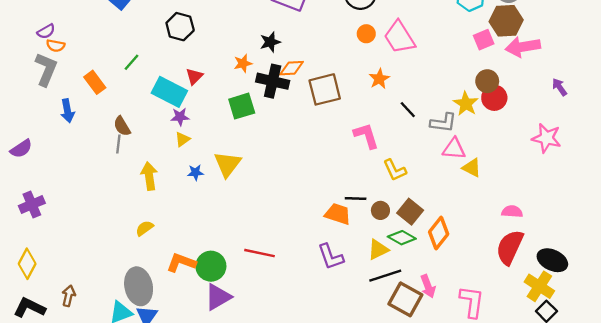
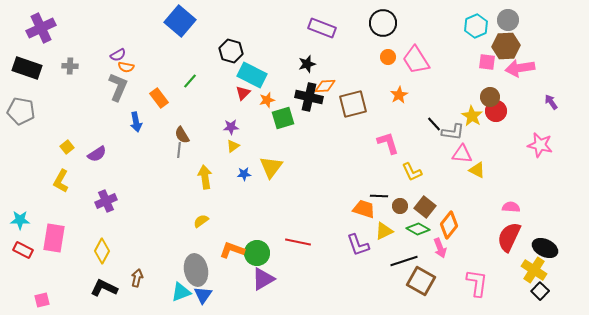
pink square: (484, 40) -> (487, 62), turned 30
orange star: (243, 63) -> (267, 100), moved
cyan rectangle: (169, 92) -> (252, 75), moved
black line: (408, 110) -> (434, 124), moved
yellow triangle: (378, 250) -> (384, 231), moved
pink arrow: (428, 286) -> (440, 248), moved

